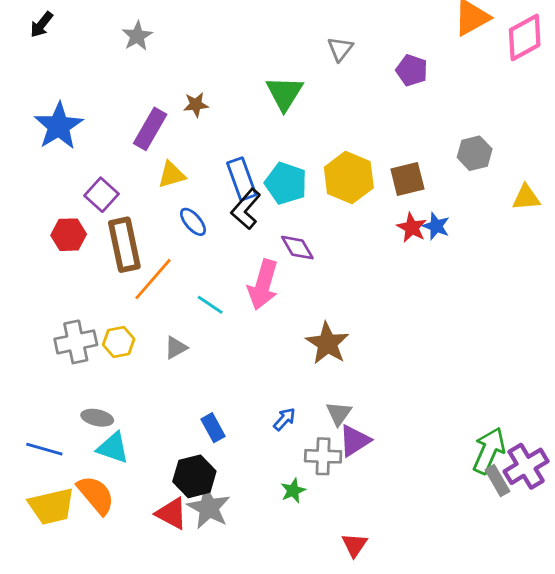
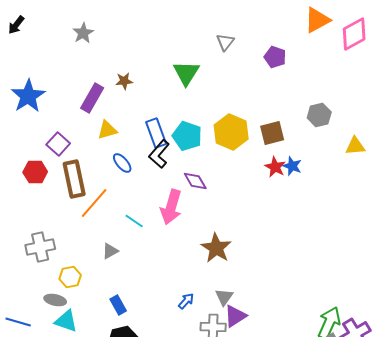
yellow hexagon: (119, 342) -> (70, 277), moved
blue rectangle: (213, 428) -> (118, 305), moved

